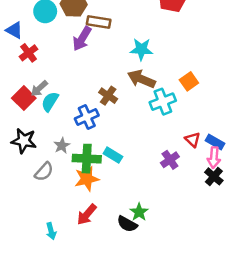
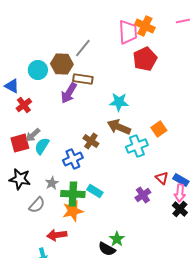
red square: (24, 98) -> (20, 143), turned 30
red arrow: (87, 214) -> (57, 235), moved, turned 42

